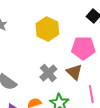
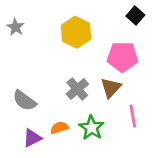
brown triangle: (74, 72) -> (111, 88), turned 30

